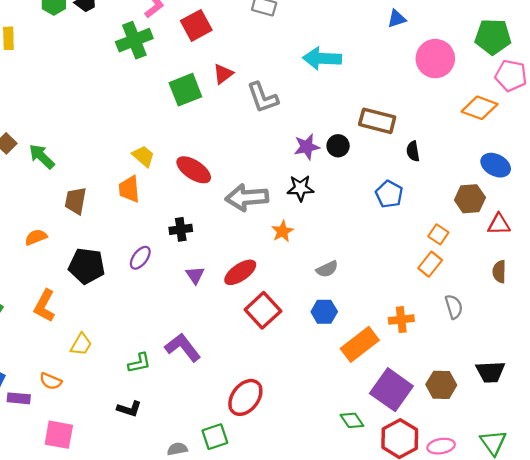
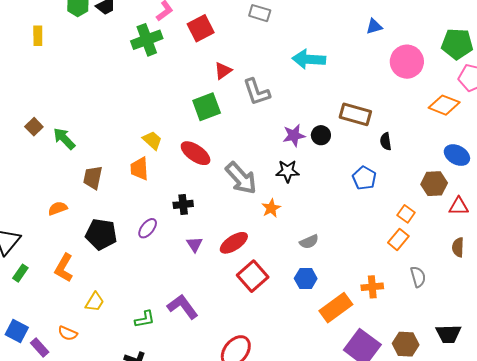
green square: (185, 90) -> (207, 107), moved
gray arrow: (247, 197) -> (241, 178), turned -129
purple rectangle: (19, 398) -> (40, 348), turned 42

